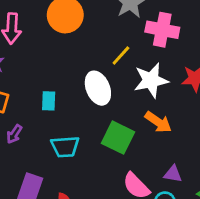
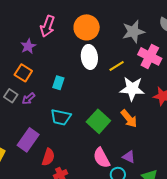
white ellipse: (98, 88) -> (89, 57), moved

